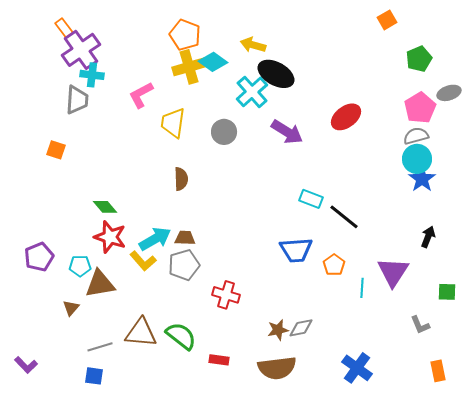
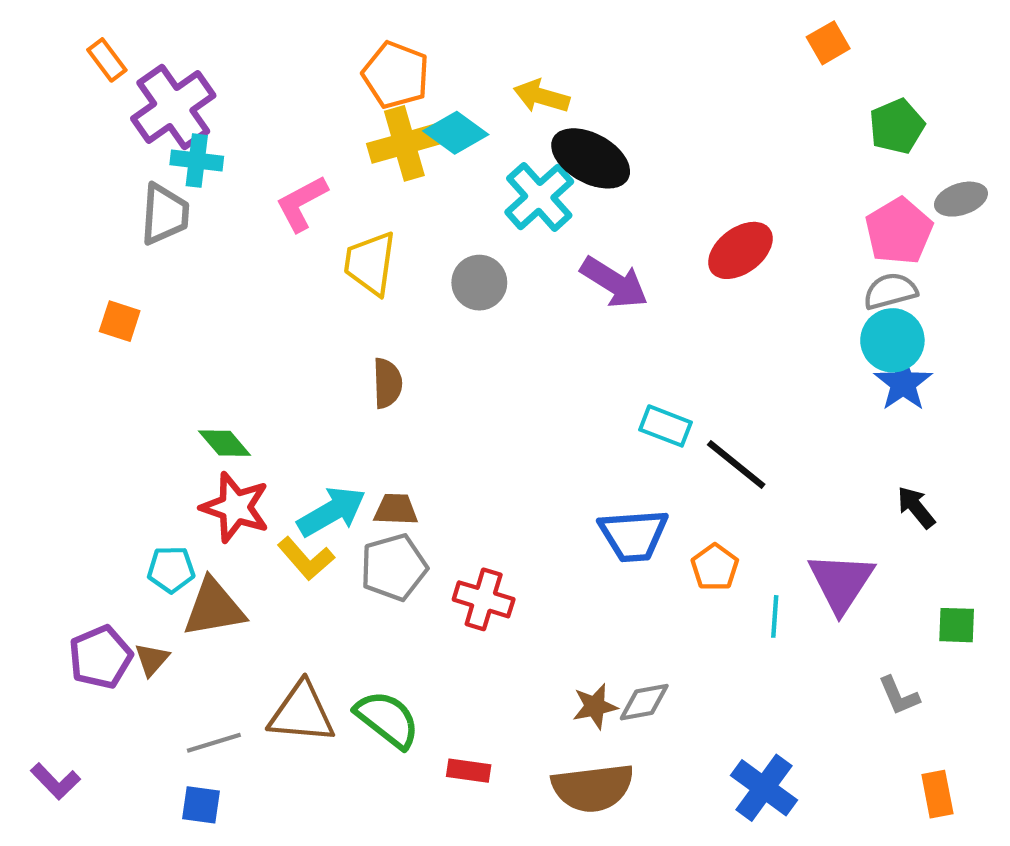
orange rectangle: (64, 28) -> (107, 60), moved
black arrow: (428, 237) -> (916, 507), turned -60
purple pentagon: (39, 257) -> (100, 657), moved
red cross: (226, 295) -> (484, 599), moved

